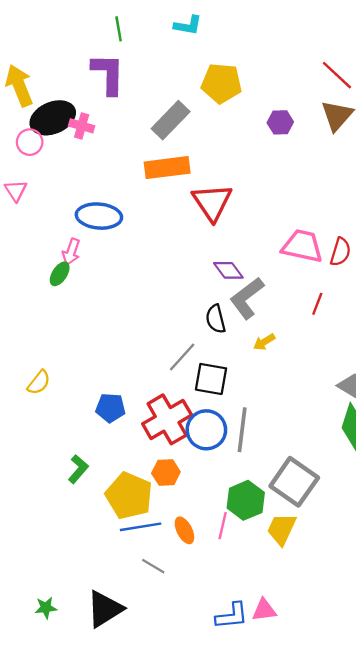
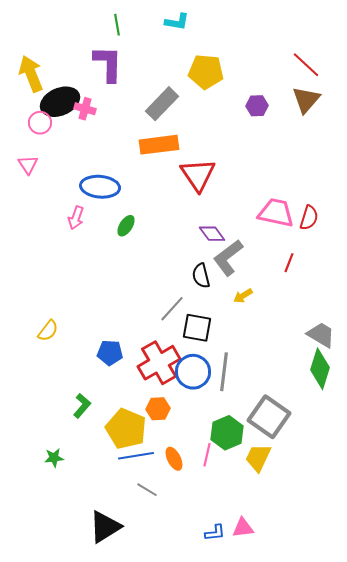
green ellipse: (60, 274) -> (126, 226), moved
green star: (46, 608) -> (54, 458), moved
blue L-shape: (232, 616) -> (215, 533), size x0.7

